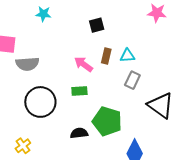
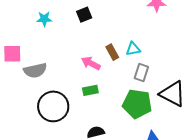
black square: (97, 25) -> (84, 15), moved
brown rectangle: (106, 56) -> (112, 52), turned -35
green pentagon: (107, 121) -> (137, 104), moved

